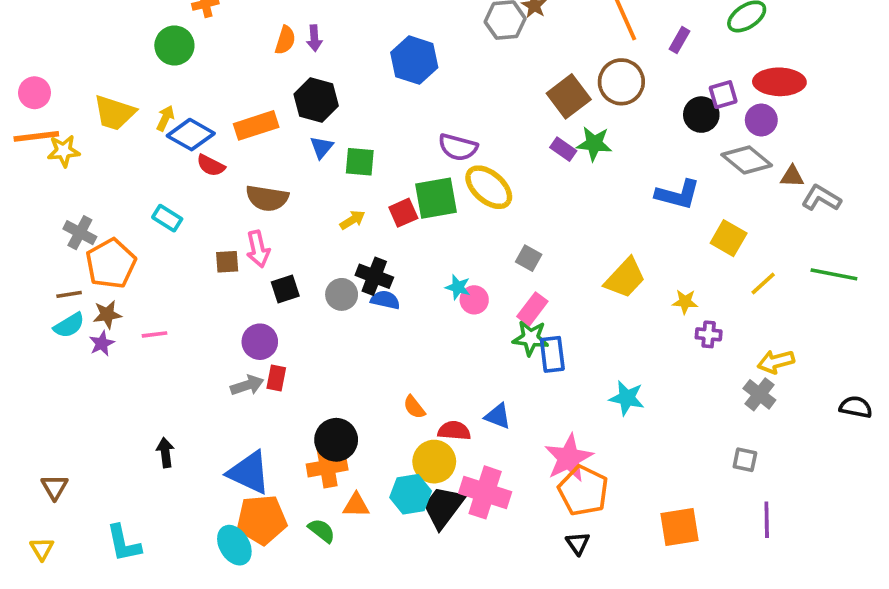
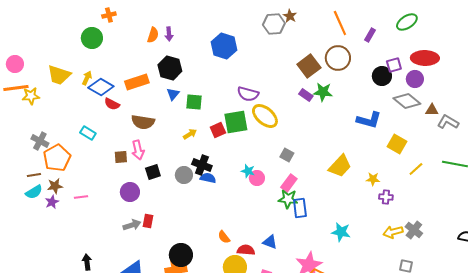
purple circle: (260, 342) -> (130, 192), moved
yellow arrow: (776, 362) -> (393, 232), moved

